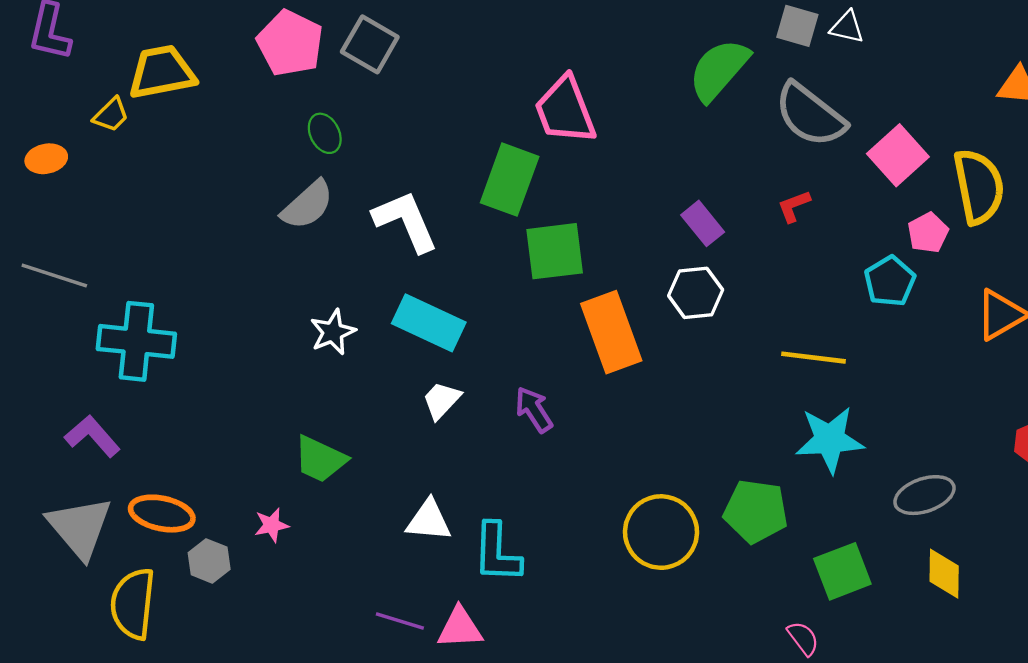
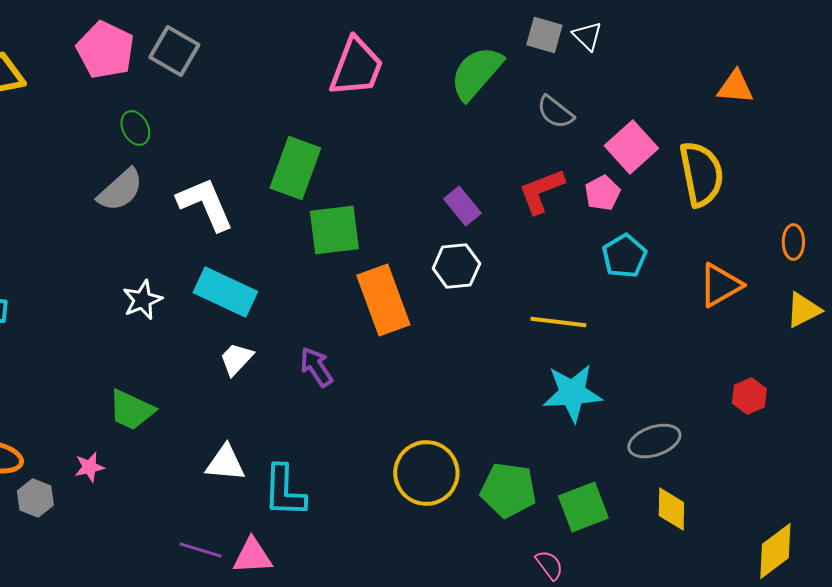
white triangle: (847, 27) -> (587, 36), turned 32
pink trapezoid: (565, 110) -> (356, 67), moved, turned -138
gray semicircle: (810, 115) -> (555, 112), size x0.6
red L-shape: (794, 206) -> (541, 191), size x1.6
pink pentagon: (928, 233) -> (602, 193), moved
green pentagon: (756, 511) -> (508, 490), moved

